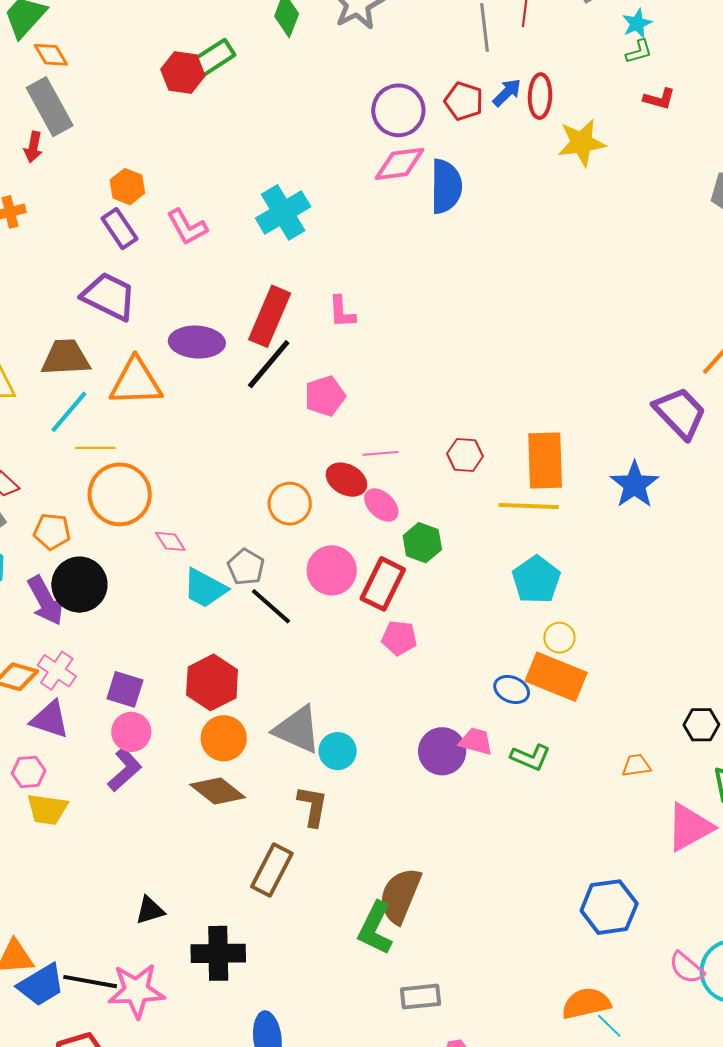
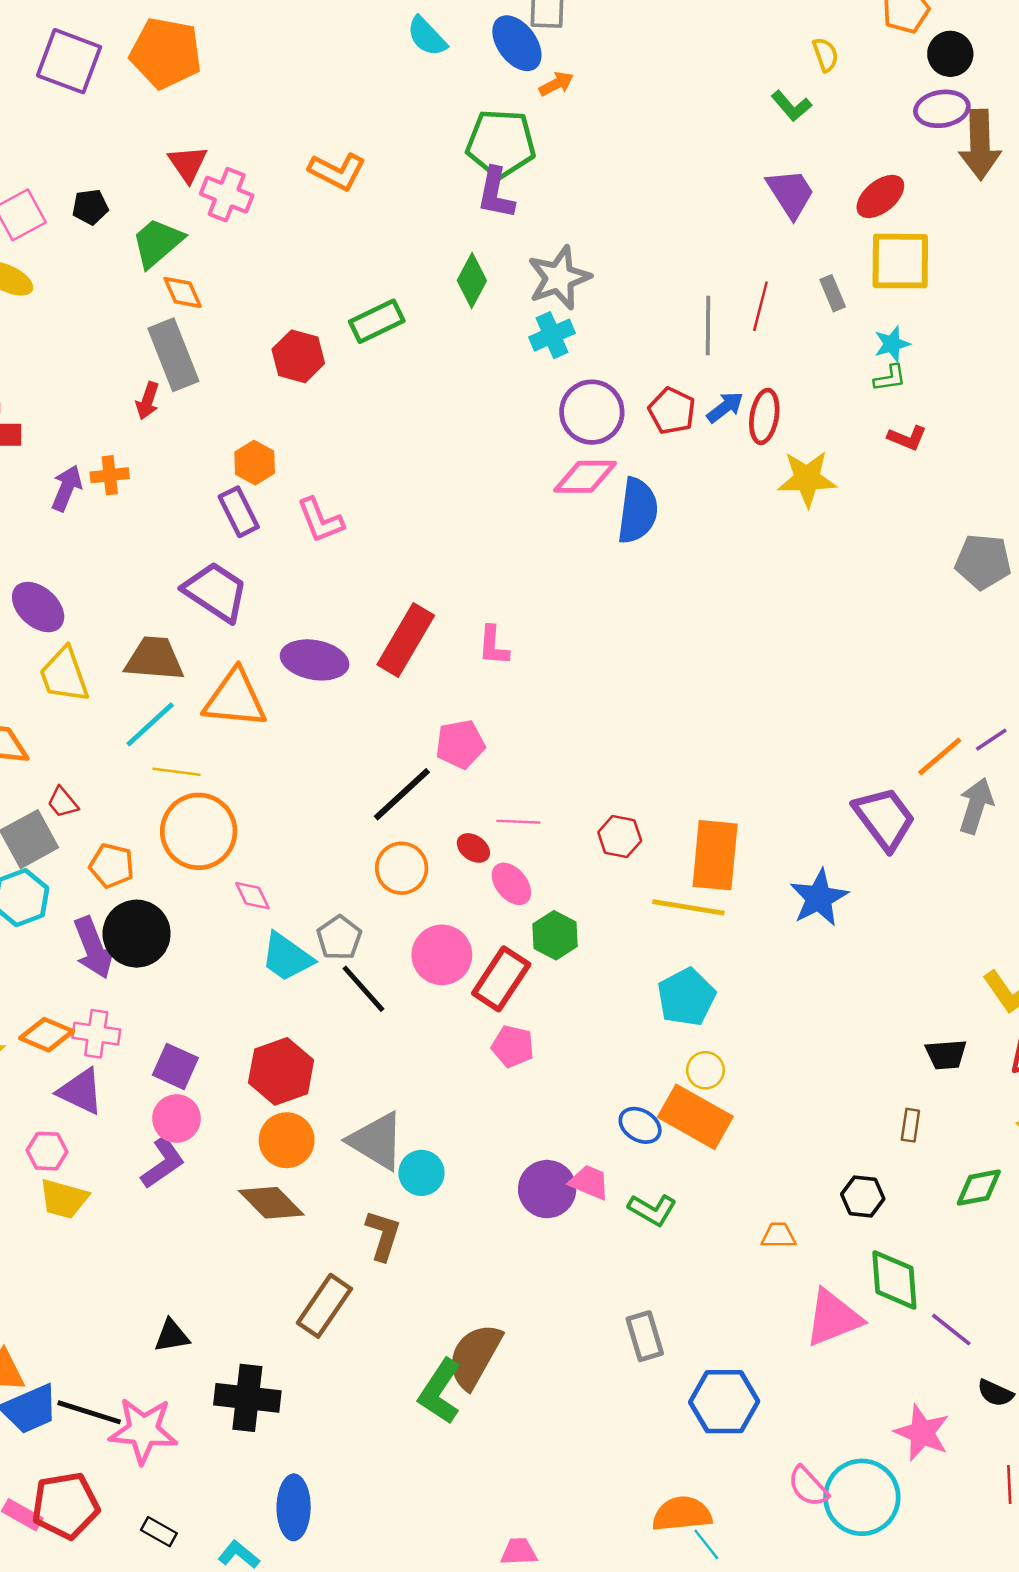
red hexagon: (183, 72) -> (298, 356), moved
cyan cross: (283, 212) -> (552, 335), moved, size x0.7
black line: (269, 364) -> (402, 794), moved
red ellipse: (346, 480) -> (473, 848), size x0.7
pink cross: (57, 671) -> (96, 1034), turned -33
gray rectangle: (421, 997) -> (645, 1336), moved, turned 72

